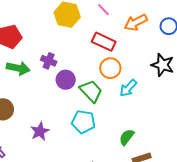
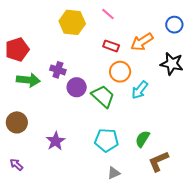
orange arrow: (136, 22) -> (142, 42), moved
red rectangle: (104, 42) -> (111, 46), size x0.7
cyan pentagon: (83, 122) -> (107, 140), moved

